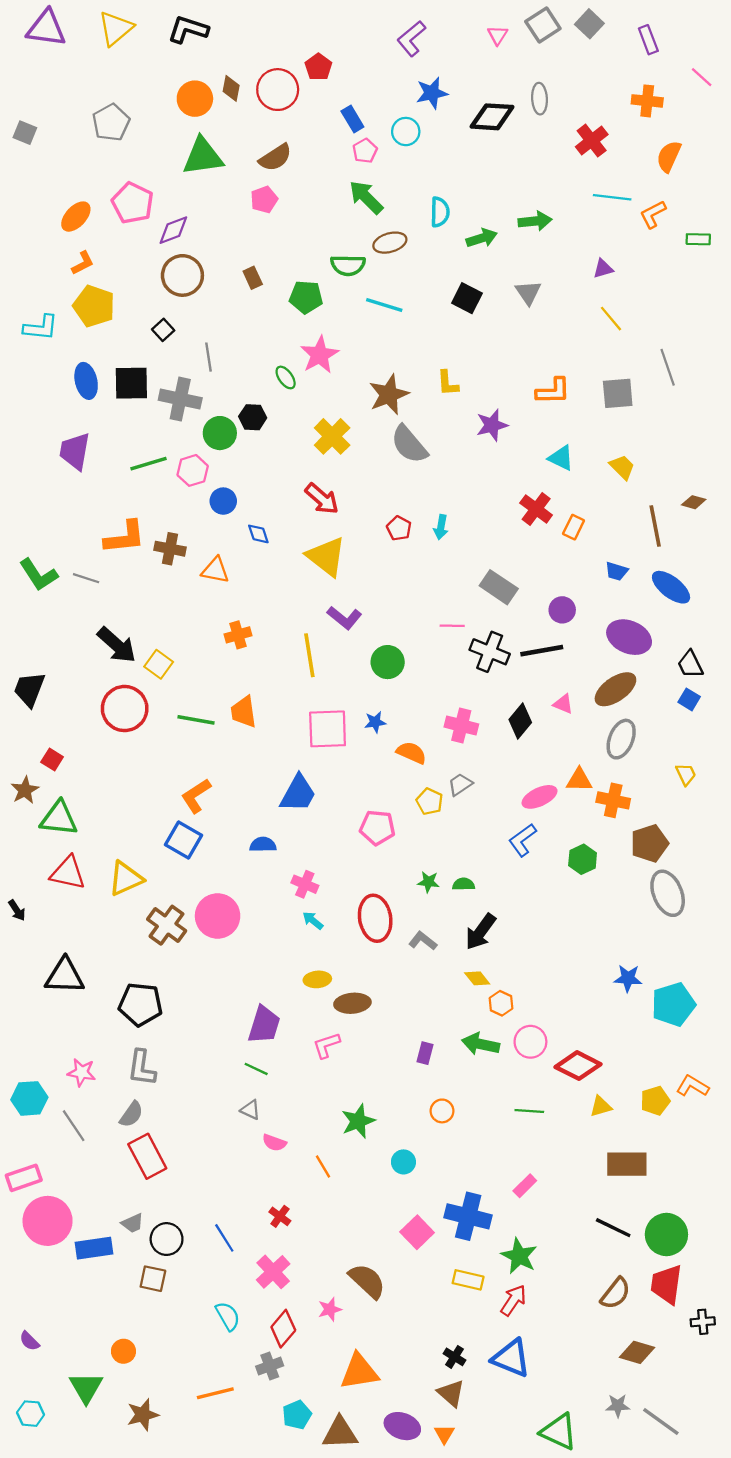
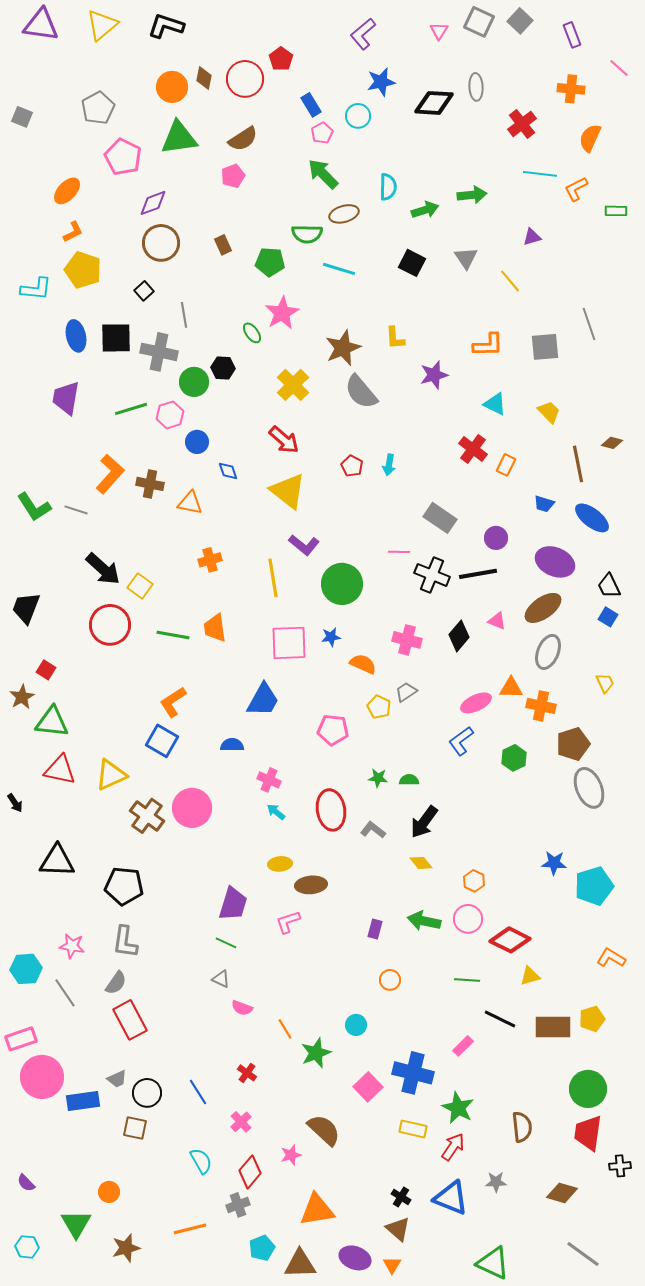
gray square: (543, 25) -> (479, 22), turned -32
pink pentagon: (133, 203) -> (123, 157), moved
yellow line: (611, 319) -> (510, 281), moved
orange L-shape: (125, 537) -> (110, 474), turned -42
green circle: (388, 662) -> (342, 584), size x1.4
orange hexagon: (501, 1003) -> (474, 881), moved
yellow pentagon: (655, 1101) -> (592, 1019), moved
green star: (358, 1121) -> (316, 1053), moved
black line: (613, 1228) -> (500, 1019), moved
pink cross: (273, 1272) -> (241, 1122), size x0.7
brown semicircle: (615, 1293) -> (522, 1127), moved, turned -44
gray star: (618, 1406) -> (496, 1182), moved

